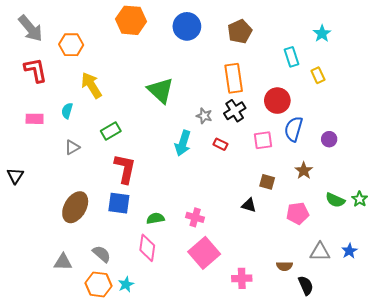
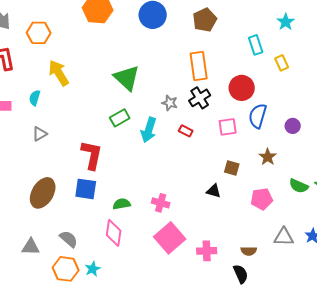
green rectangle: (111, 131) -> (120, 118), moved
pink cross: (242, 278) -> (207, 251), moved
black semicircle: (306, 285) -> (241, 274), moved

